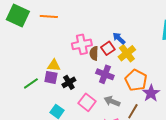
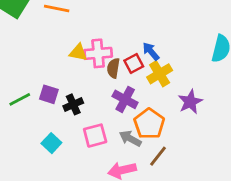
yellow triangle: (54, 65) -> (78, 52), moved
orange pentagon: (136, 80) -> (149, 124), moved
purple star: (151, 93) -> (190, 102), moved
pink square: (87, 102) -> (95, 136), turned 30

